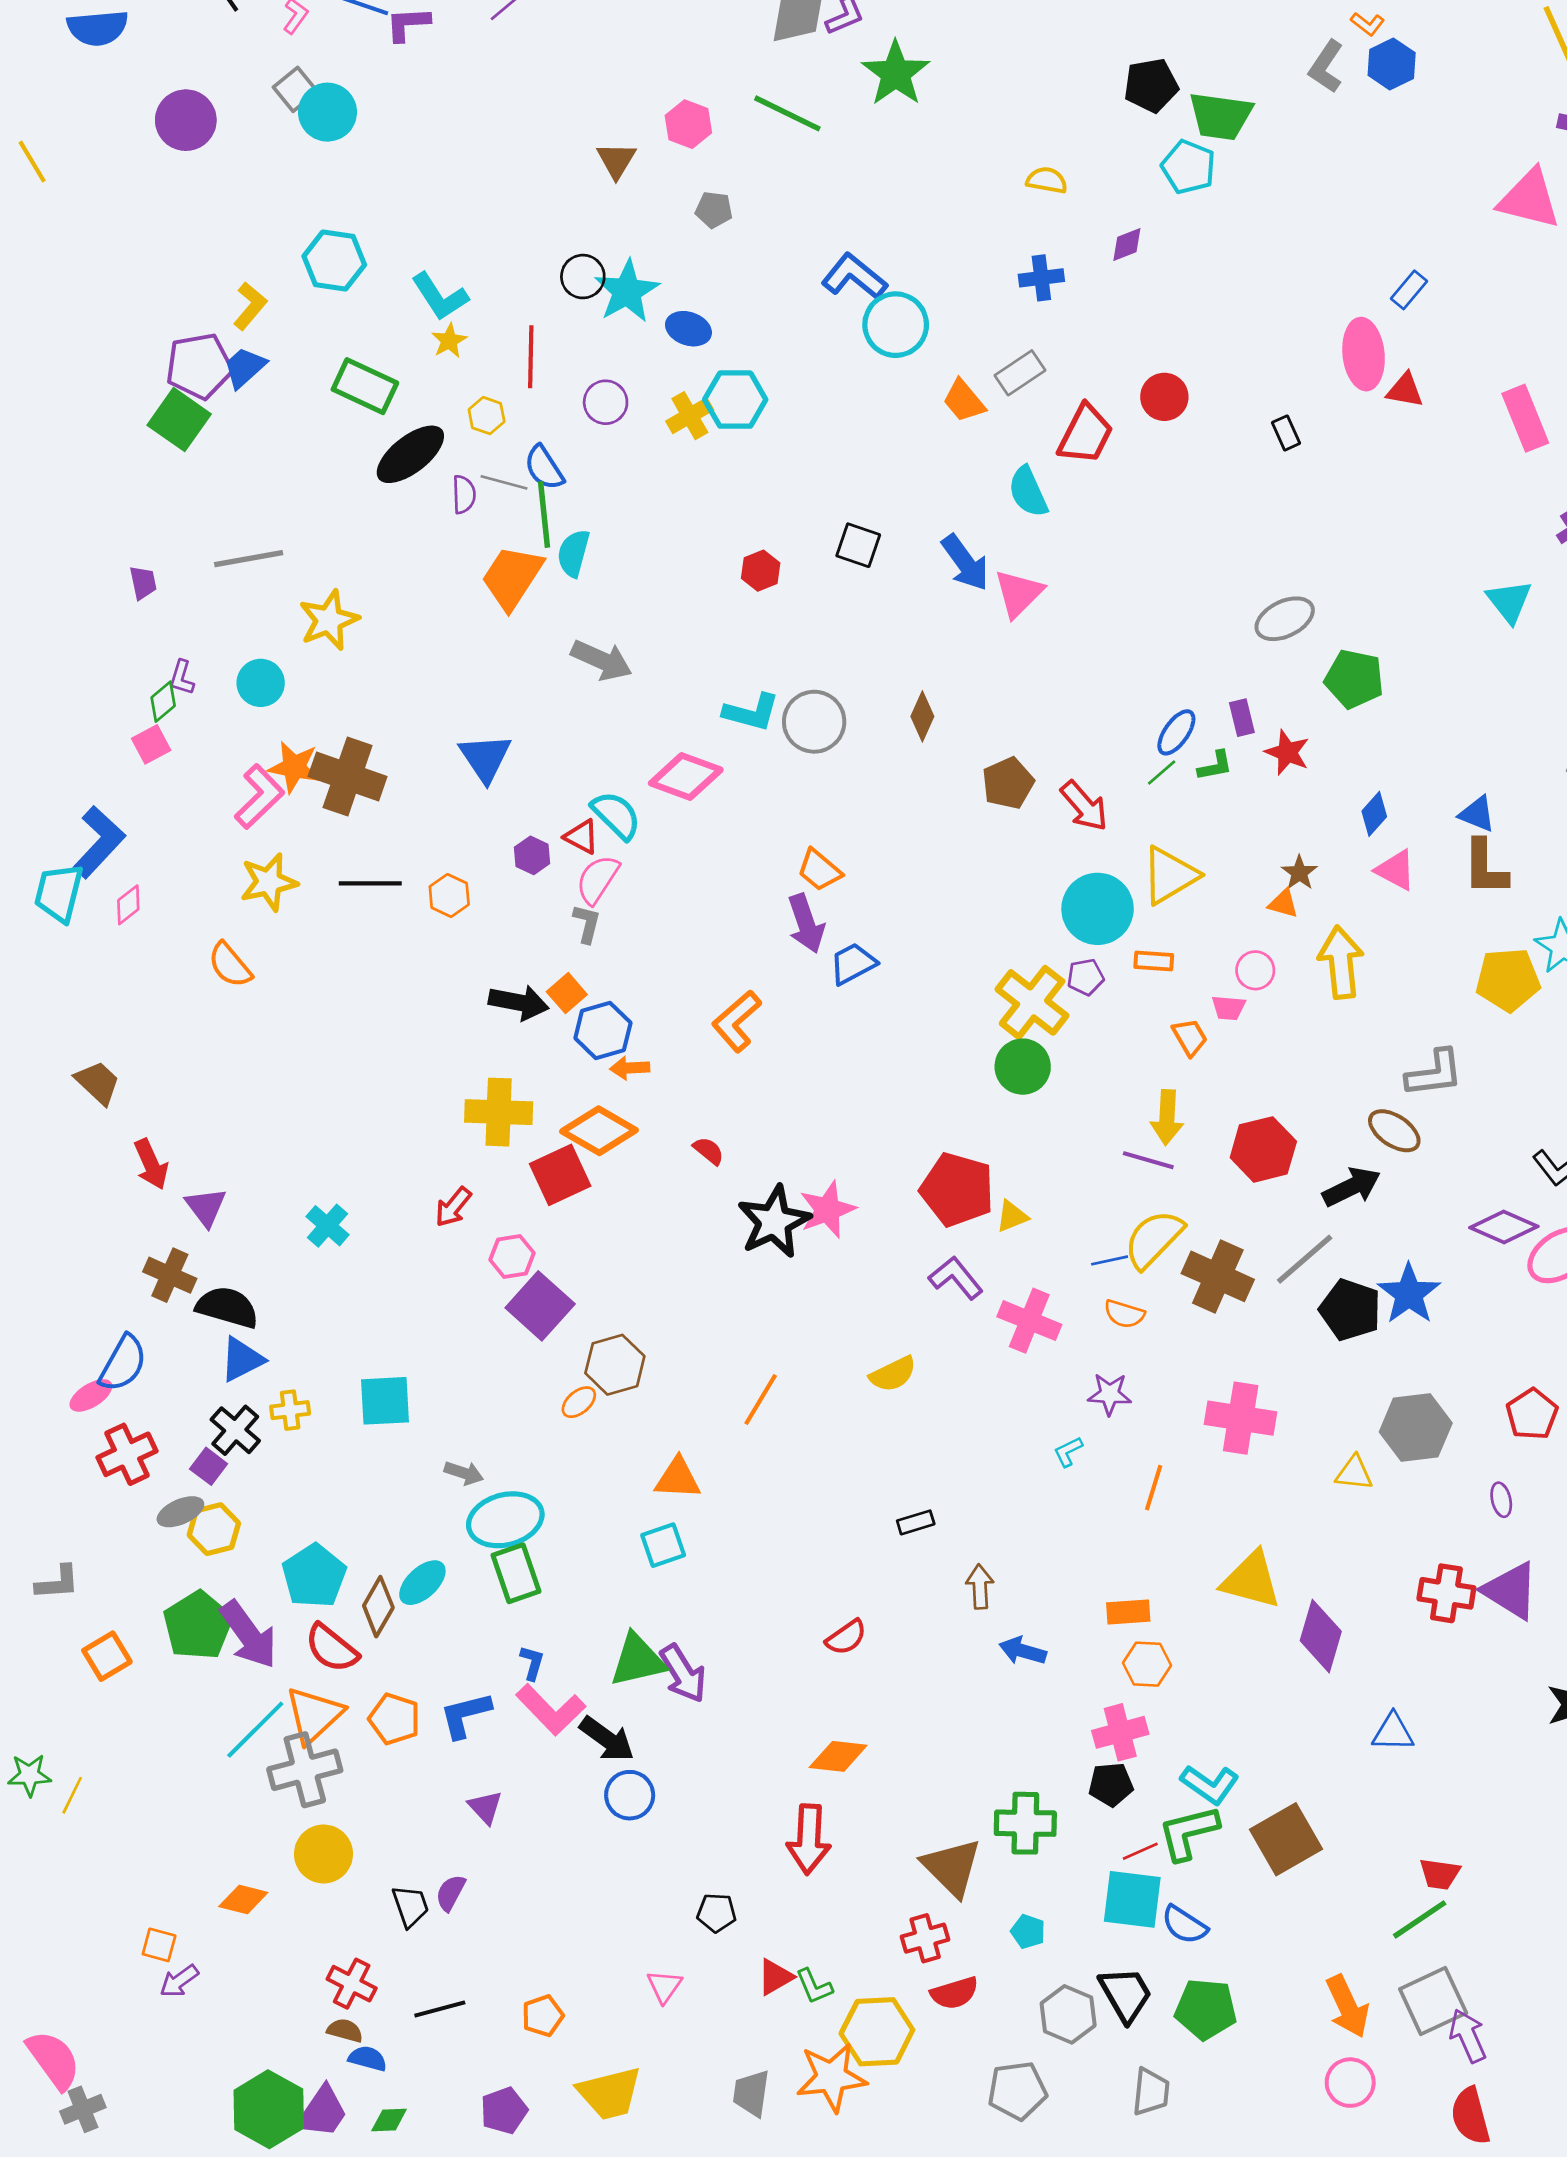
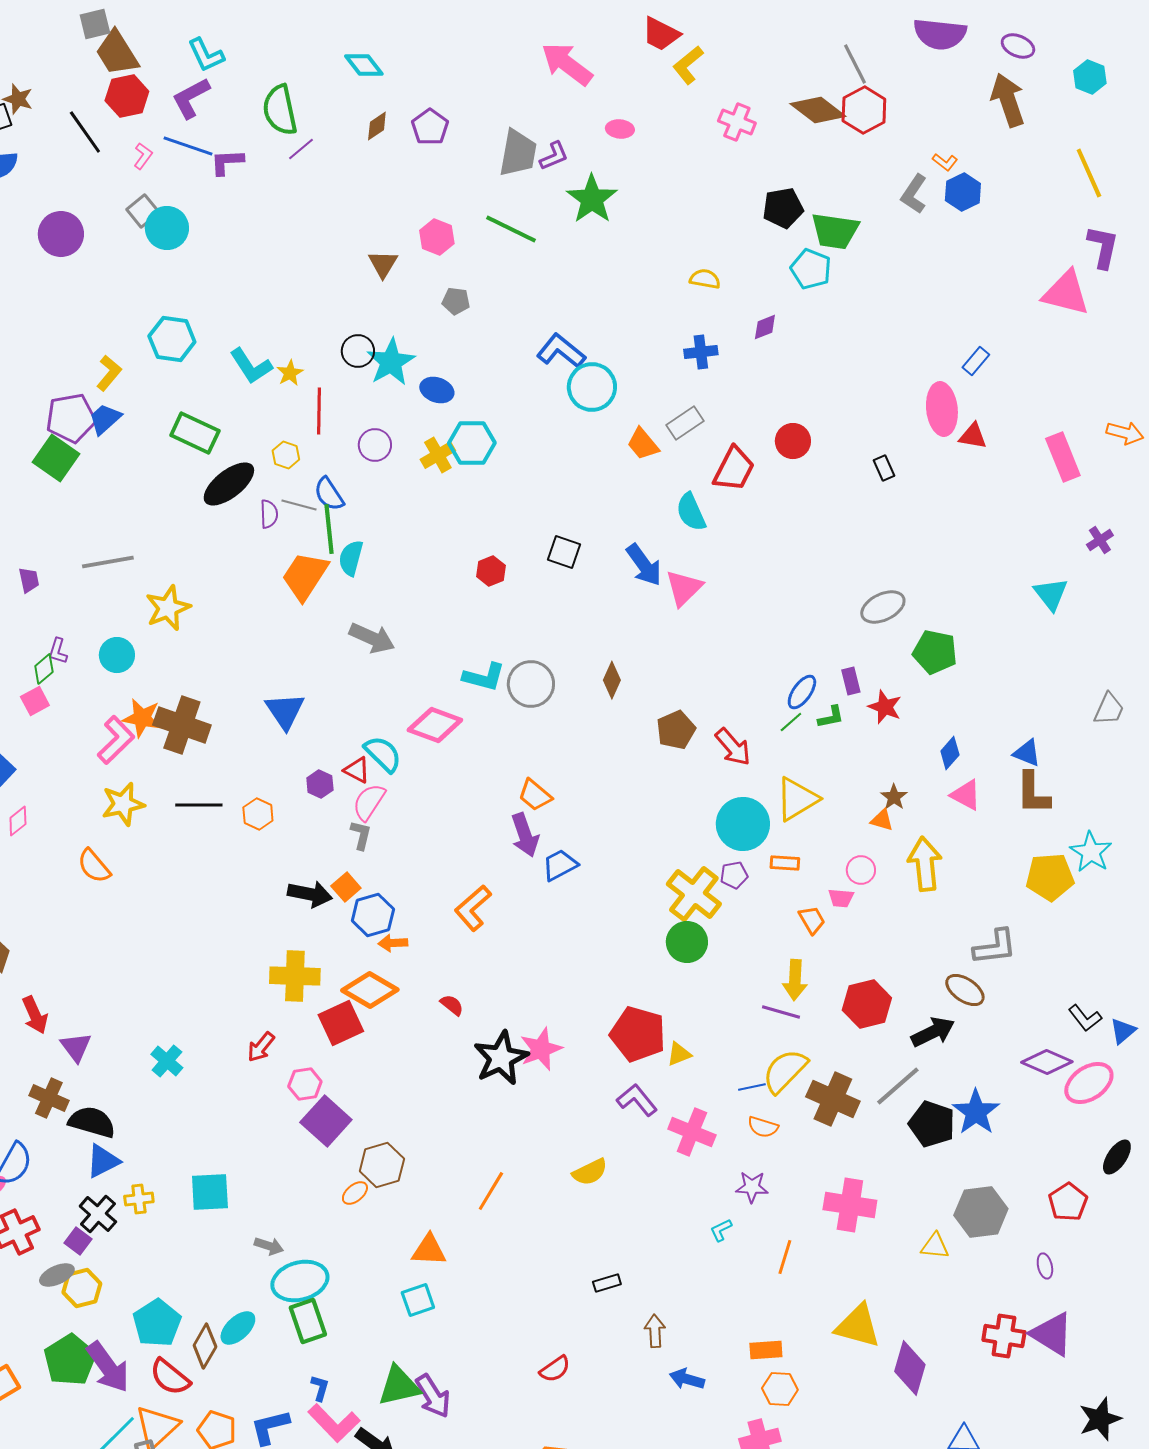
yellow star: (449, 341) -> (290, 373), moved

